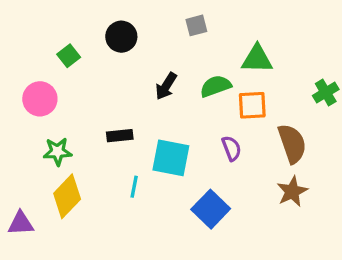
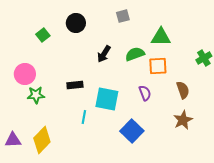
pink circle: (40, 99) -> (25, 74), moved
brown semicircle: (292, 144) -> (183, 90), size x0.7
yellow diamond: (67, 196) -> (42, 140), moved

